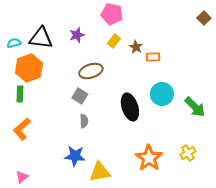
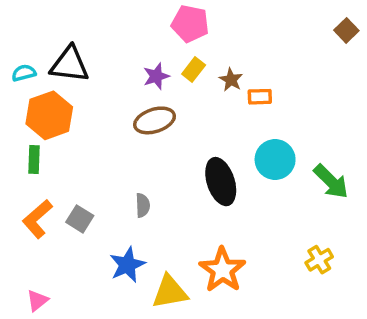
purple star: (77, 35) -> (156, 76), moved
gray square: (80, 96) -> (80, 219), moved
blue star: (75, 156) -> (127, 265), turned -30
orange star: (149, 158) -> (222, 270), moved

